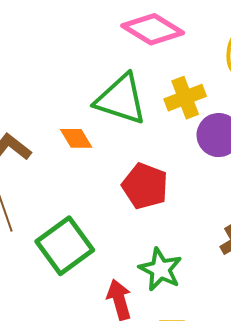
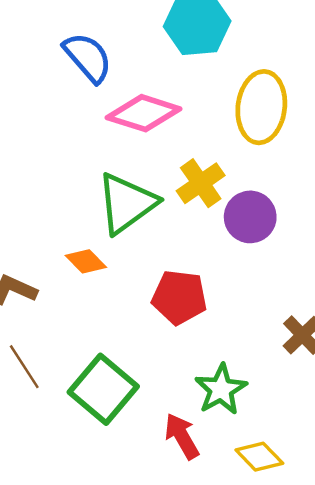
green triangle: (121, 99) -> (127, 203), turned -40
green star: (160, 269) -> (221, 389), turned 30

